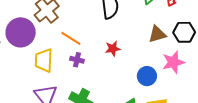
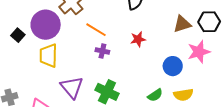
yellow trapezoid: (44, 60) -> (48, 56), moved

